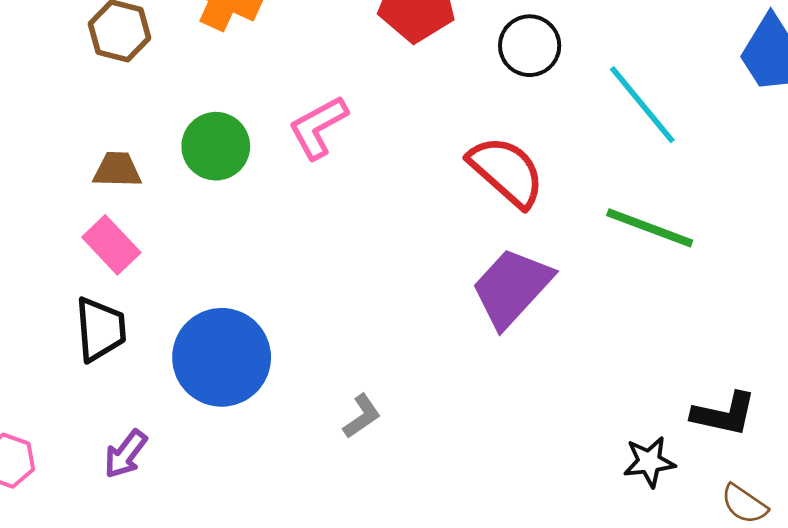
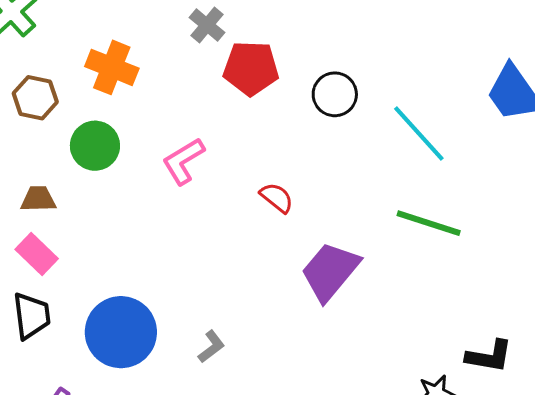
green circle: (216, 146) -> (95, 146), moved
red semicircle: (506, 171) -> (277, 198), moved, size x0.6
gray L-shape: (362, 416) -> (211, 347), moved

